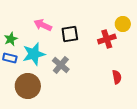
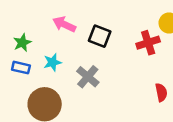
black square: (70, 34) -> (100, 36), turned 30
cyan star: (34, 54) -> (52, 62), size x0.6

